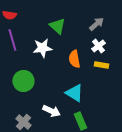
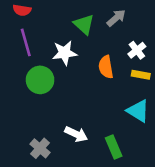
gray arrow: (96, 24) -> (116, 18), moved
green circle: (23, 81) -> (40, 80), moved
cyan triangle: (74, 93) -> (138, 111), moved

